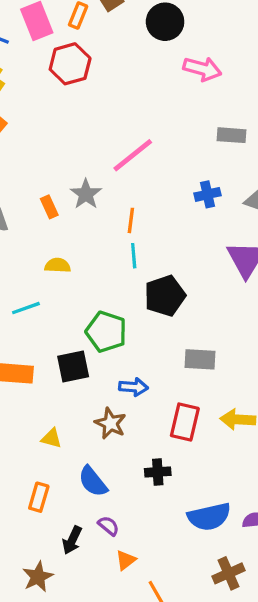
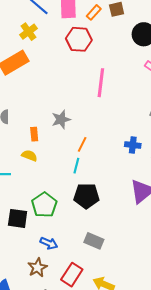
pink line: (133, 155) -> (101, 83), moved, turned -64
orange rectangle: (49, 207) -> (34, 134), moved
brown star: (110, 423) -> (37, 268), moved

